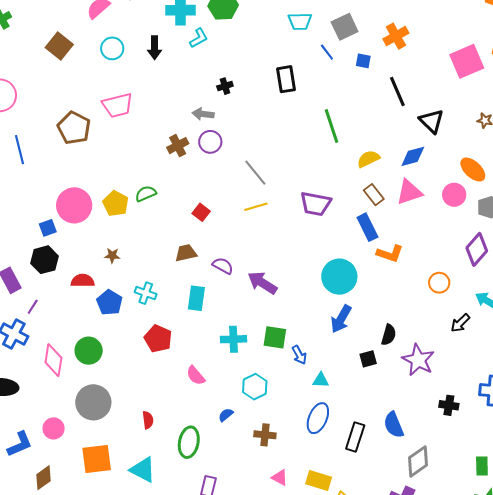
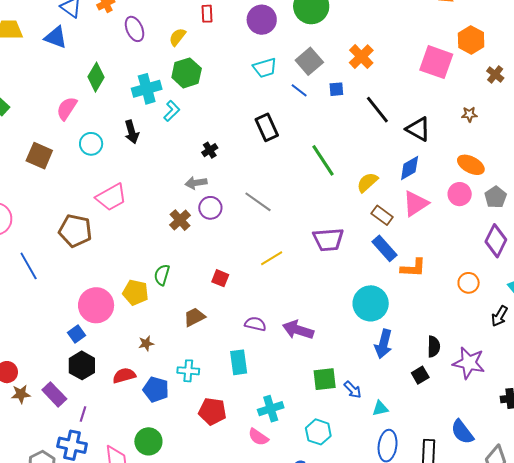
pink square: (467, 61) -> (436, 62), turned -32
gray line: (255, 173) -> (258, 202), moved
green semicircle: (146, 194) -> (162, 275), turned -35
brown trapezoid: (186, 253) -> (194, 317), moved
cyan cross: (233, 339) -> (271, 409), moved

